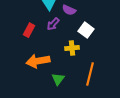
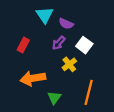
purple arrow: (53, 24) -> (59, 43), moved
yellow cross: (72, 48) -> (69, 64), turned -32

